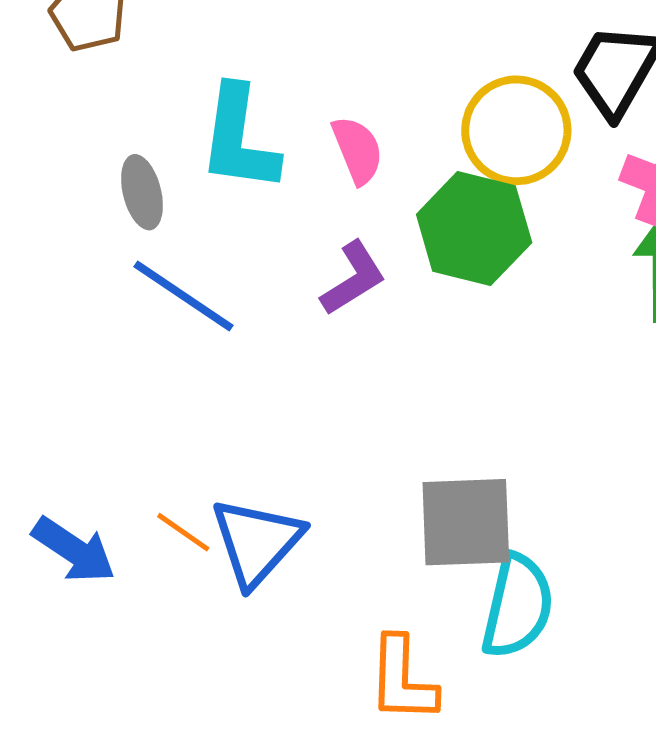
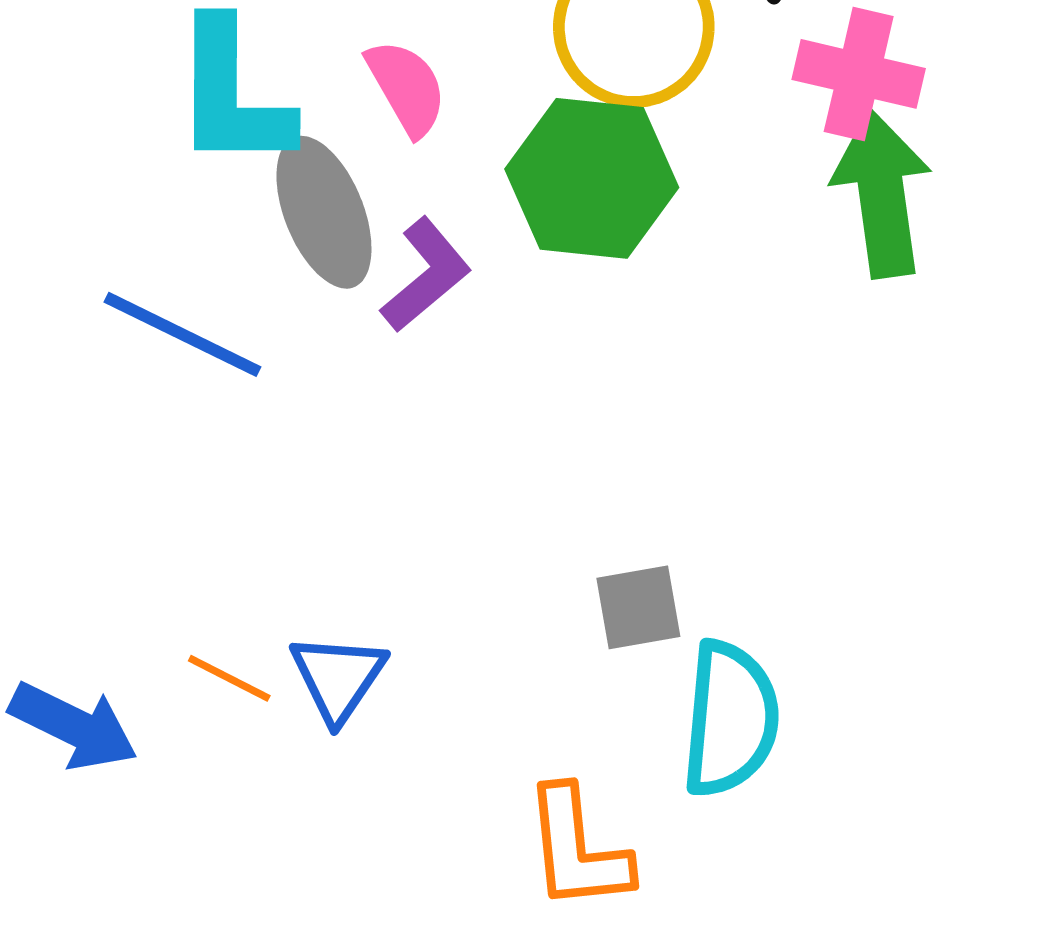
gray ellipse: (142, 192) -> (324, 212), moved, size x1.4
gray square: (466, 522) -> (638, 607), size x0.6
blue triangle: (257, 542) -> (338, 678), size x0.7

